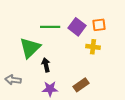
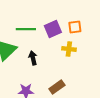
purple square: (77, 27) -> (53, 29), turned 30
black arrow: (46, 65) -> (33, 58), moved

